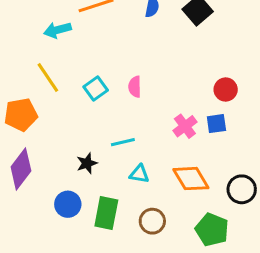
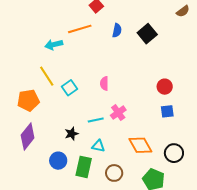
cyan square: (96, 89) -> (70, 88), moved
blue square: (216, 124) -> (167, 111), moved
pink cross: (185, 126) -> (118, 113), moved
cyan triangle: (139, 174) -> (98, 146), moved

